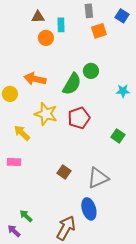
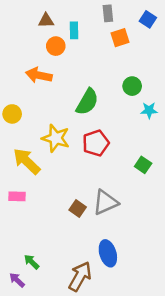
green circle: (91, 71) -> (132, 86), moved
orange arrow: (35, 79) -> (39, 75), moved
yellow arrow: (22, 133) -> (27, 161), size x1.4
gray triangle: (98, 178) -> (105, 202), moved

